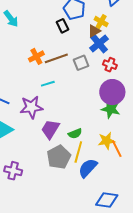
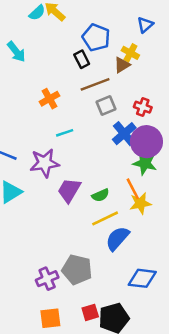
blue cross: (99, 43) -> (124, 134), moved
brown line: (56, 58) -> (95, 84), moved
orange line: (117, 149) -> (133, 189), moved
yellow line: (78, 152) -> (105, 218), turned 50
gray pentagon: (59, 157) -> (77, 270), moved, turned -30
purple cross: (13, 171) -> (47, 279), moved, turned -36

